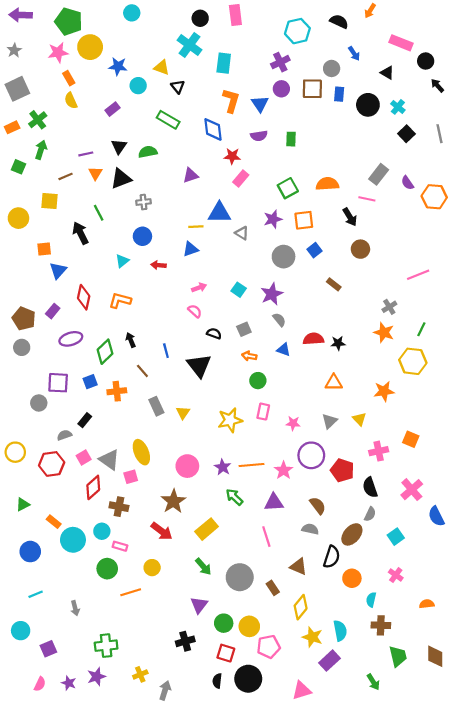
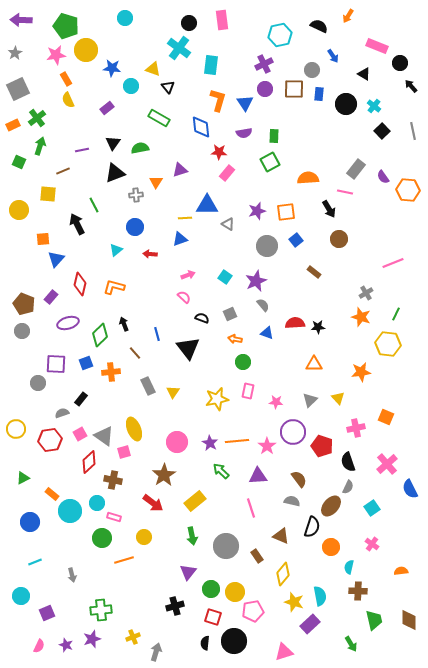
orange triangle: (95, 173) -> (156, 182), moved
green square: (288, 188) -> (270, 162), moved
green arrow: (203, 567) -> (192, 536), turned 30

